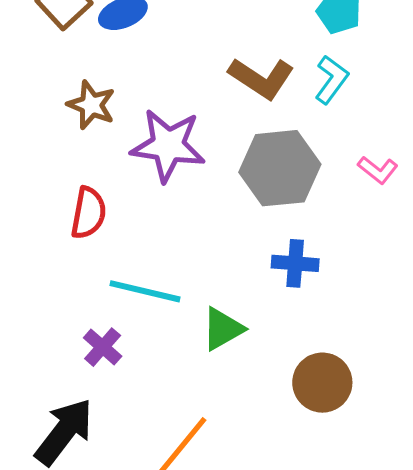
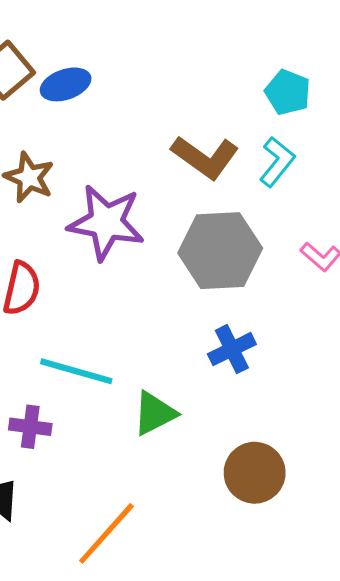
blue cross: (295, 263) -> (232, 349), turned -33
purple cross: (103, 347) -> (30, 427), turned -36

